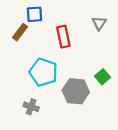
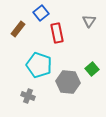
blue square: (34, 14) -> (41, 13), moved, turned -35

